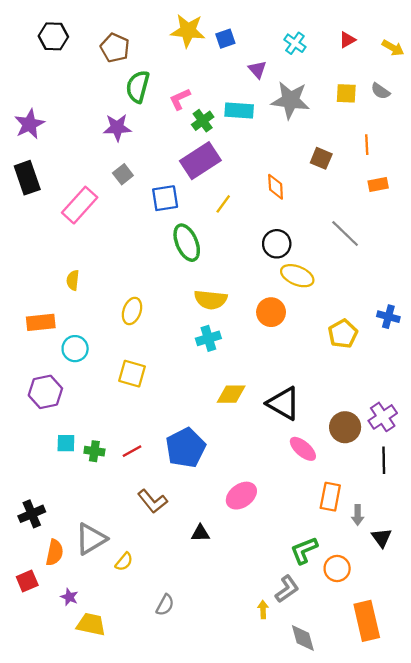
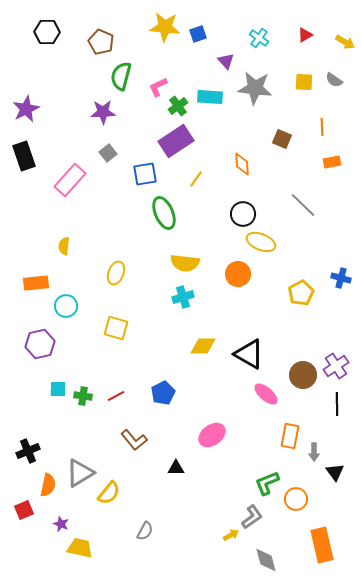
blue pentagon: (186, 448) -> (163, 393), size x0.7
yellow semicircle: (124, 562) -> (109, 493), size x1.4
yellow arrow: (263, 610) -> (231, 535), turned 63

